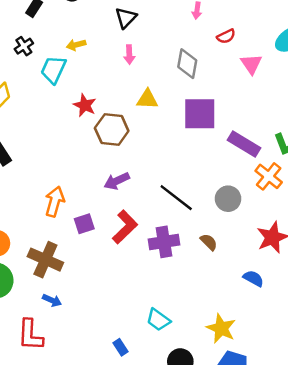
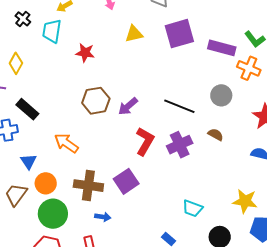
brown hexagon: (112, 130) -> (96, 101), moved
orange arrow: (55, 202) -> (66, 143), moved, turned -55
purple square: (84, 224) -> (126, 181), moved, size x1.4

